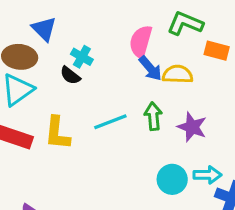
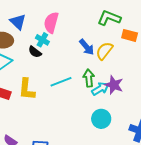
pink semicircle: (141, 42) -> (51, 23), moved
yellow semicircle: (178, 74) -> (104, 51), turned -54
cyan arrow: (207, 175) -> (100, 89), moved, turned -30

